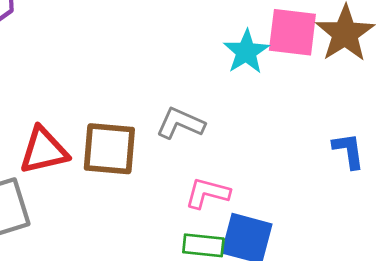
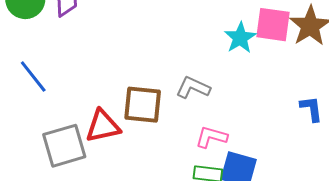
red triangle: (44, 150) -> (103, 126), moved

